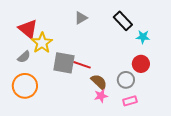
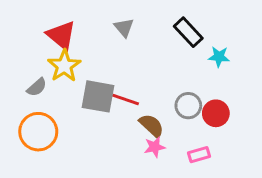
gray triangle: (81, 18) -> (124, 28), turned -40
red triangle: (28, 29) -> (61, 35), moved
red circle: (141, 64) -> (216, 113), moved
gray circle: (126, 80) -> (188, 106), moved

